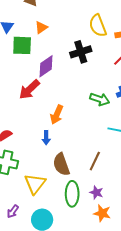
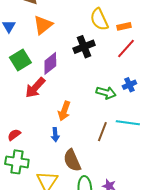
orange triangle: (41, 27) -> (43, 25), size x1.5
green square: (22, 45) -> (20, 60), moved, turned -30
brown line: (95, 161) -> (102, 132), moved

